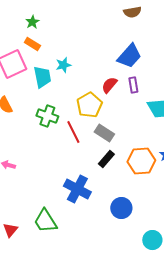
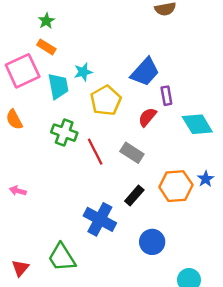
blue trapezoid: (129, 56) -> (145, 72), moved
red semicircle: (109, 85) -> (147, 117), moved
yellow pentagon: (89, 105) -> (106, 100), moved
black rectangle: (106, 159) -> (134, 196), moved

